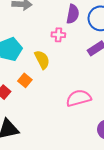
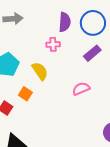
pink semicircle: (79, 98) -> (81, 89), moved, size x0.7

